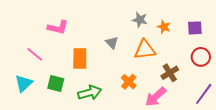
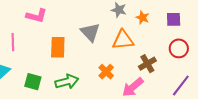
gray triangle: (112, 43) -> (90, 32), size x1.5
pink line: (35, 54) -> (13, 42), turned 48
green square: (56, 83) -> (33, 82), moved

